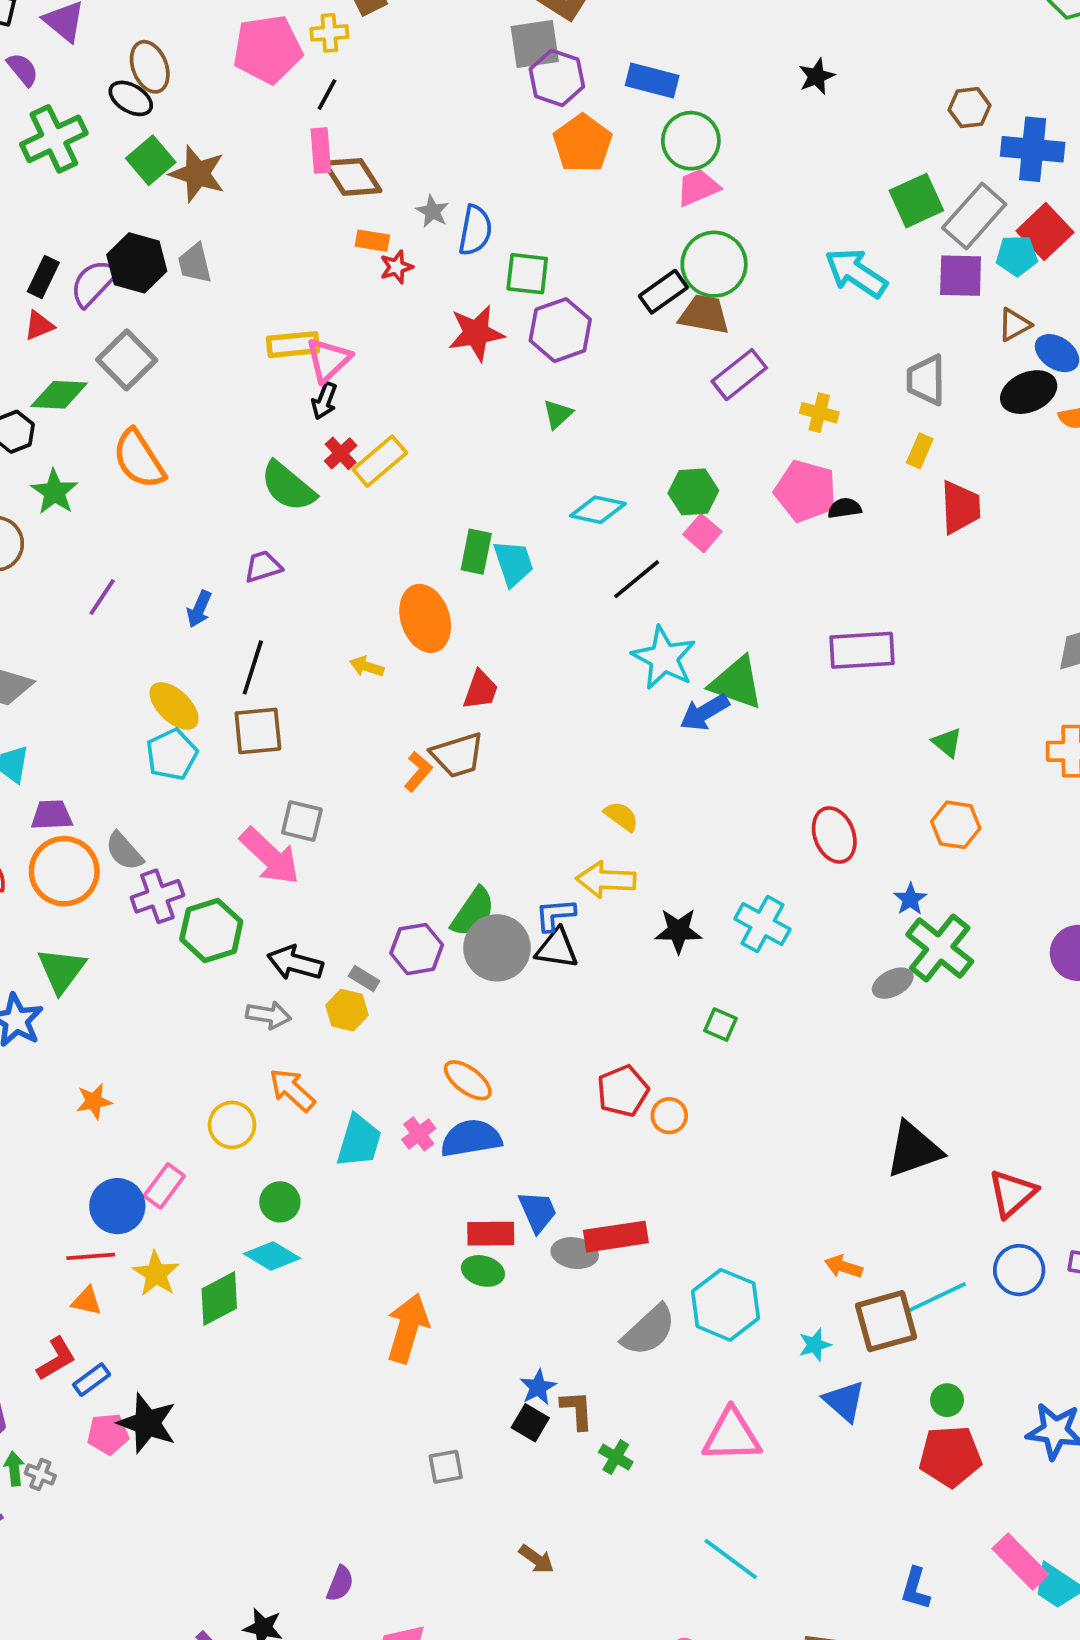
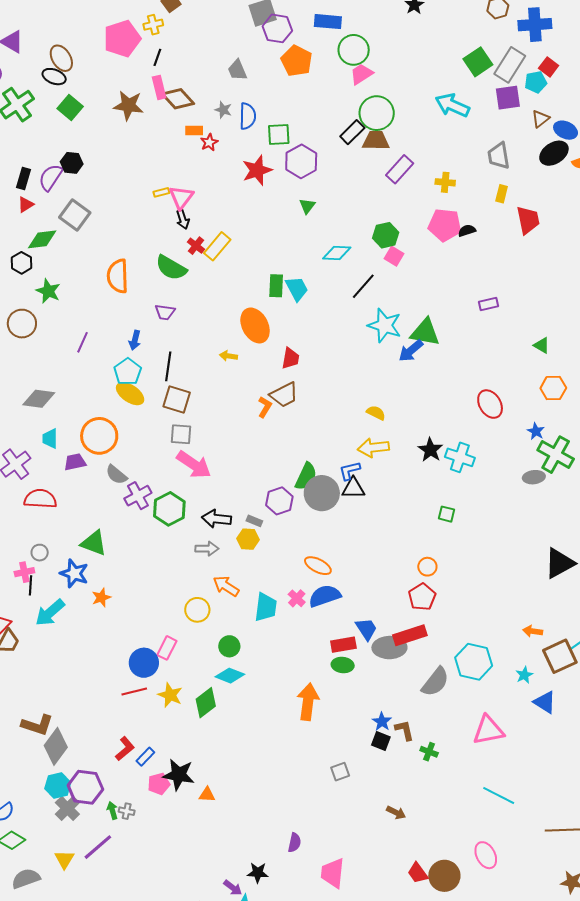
brown star: (197, 174) -> (128, 105), moved
red square: (1045, 232) -> (549, 67), size x0.7
black hexagon: (137, 263) -> (72, 163), size x0.7
gray trapezoid: (195, 263) -> (237, 70), moved
yellow rectangle: (293, 345) -> (161, 192), size x0.6
black arrow: (324, 401) -> (183, 219), turned -30
orange semicircle: (139, 459) -> (118, 276), moved, turned 40
purple trapezoid: (263, 567) -> (165, 312), turned -145
purple rectangle: (862, 650) -> (489, 304), size x0.6
brown square: (258, 731) -> (177, 400), turned 32
cyan pentagon: (172, 754) -> (128, 372), moved
gray square: (302, 821) -> (181, 434), moved
orange circle: (64, 871) -> (99, 436), moved
black star: (678, 931) -> (430, 450), moved, turned -30
green triangle: (62, 970) -> (94, 543), turned -36
gray ellipse: (893, 983) -> (534, 477), turned 30
red pentagon: (623, 1091) -> (422, 597), moved
orange star: (94, 1101) -> (101, 598), moved
gray ellipse: (575, 1253) -> (389, 648), size x1.4
orange triangle: (87, 1301) -> (207, 795), moved

